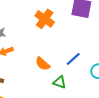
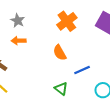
orange semicircle: (43, 64) -> (60, 53), moved

